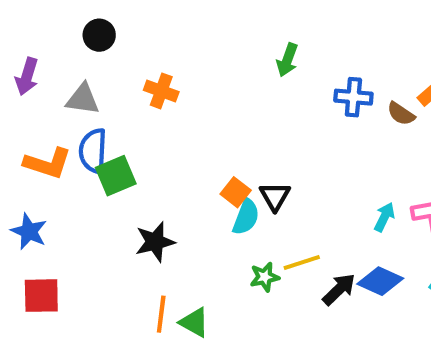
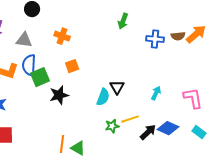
brown semicircle: (401, 114) -> (178, 36), moved, turned -40
orange square: (236, 192) -> (72, 66), moved, turned 32
cyan arrow: (384, 217) -> (156, 93), moved
black star: (155, 242) -> (59, 95), moved

